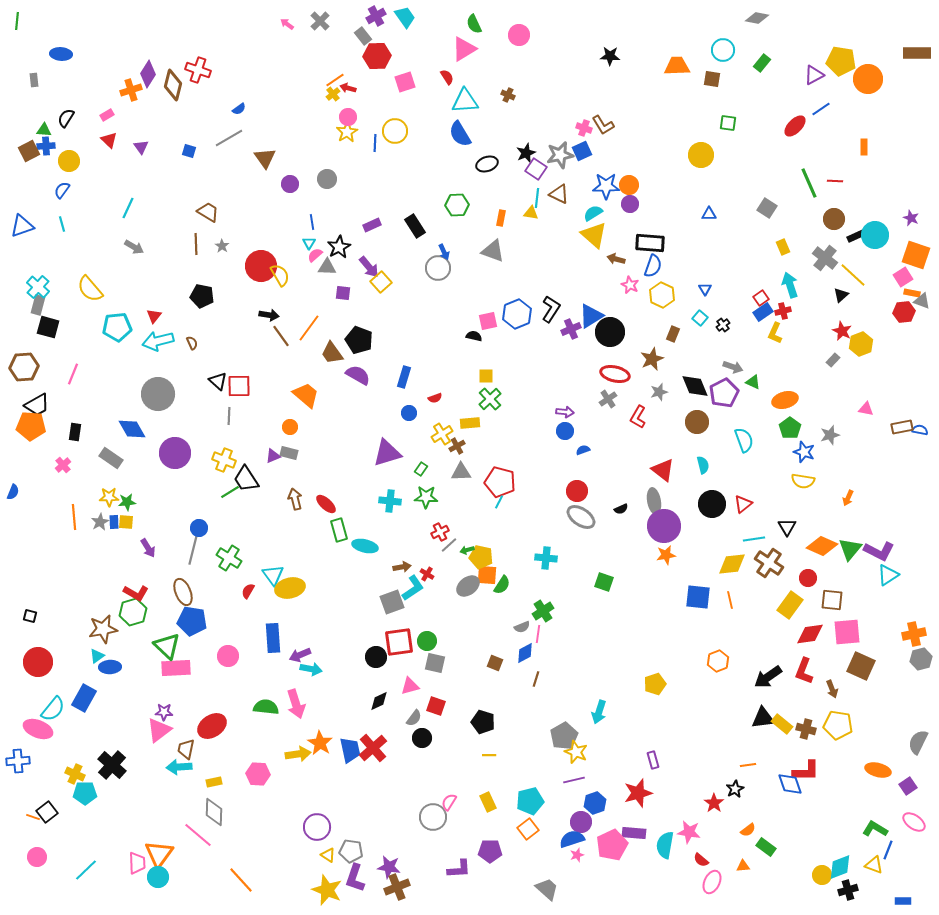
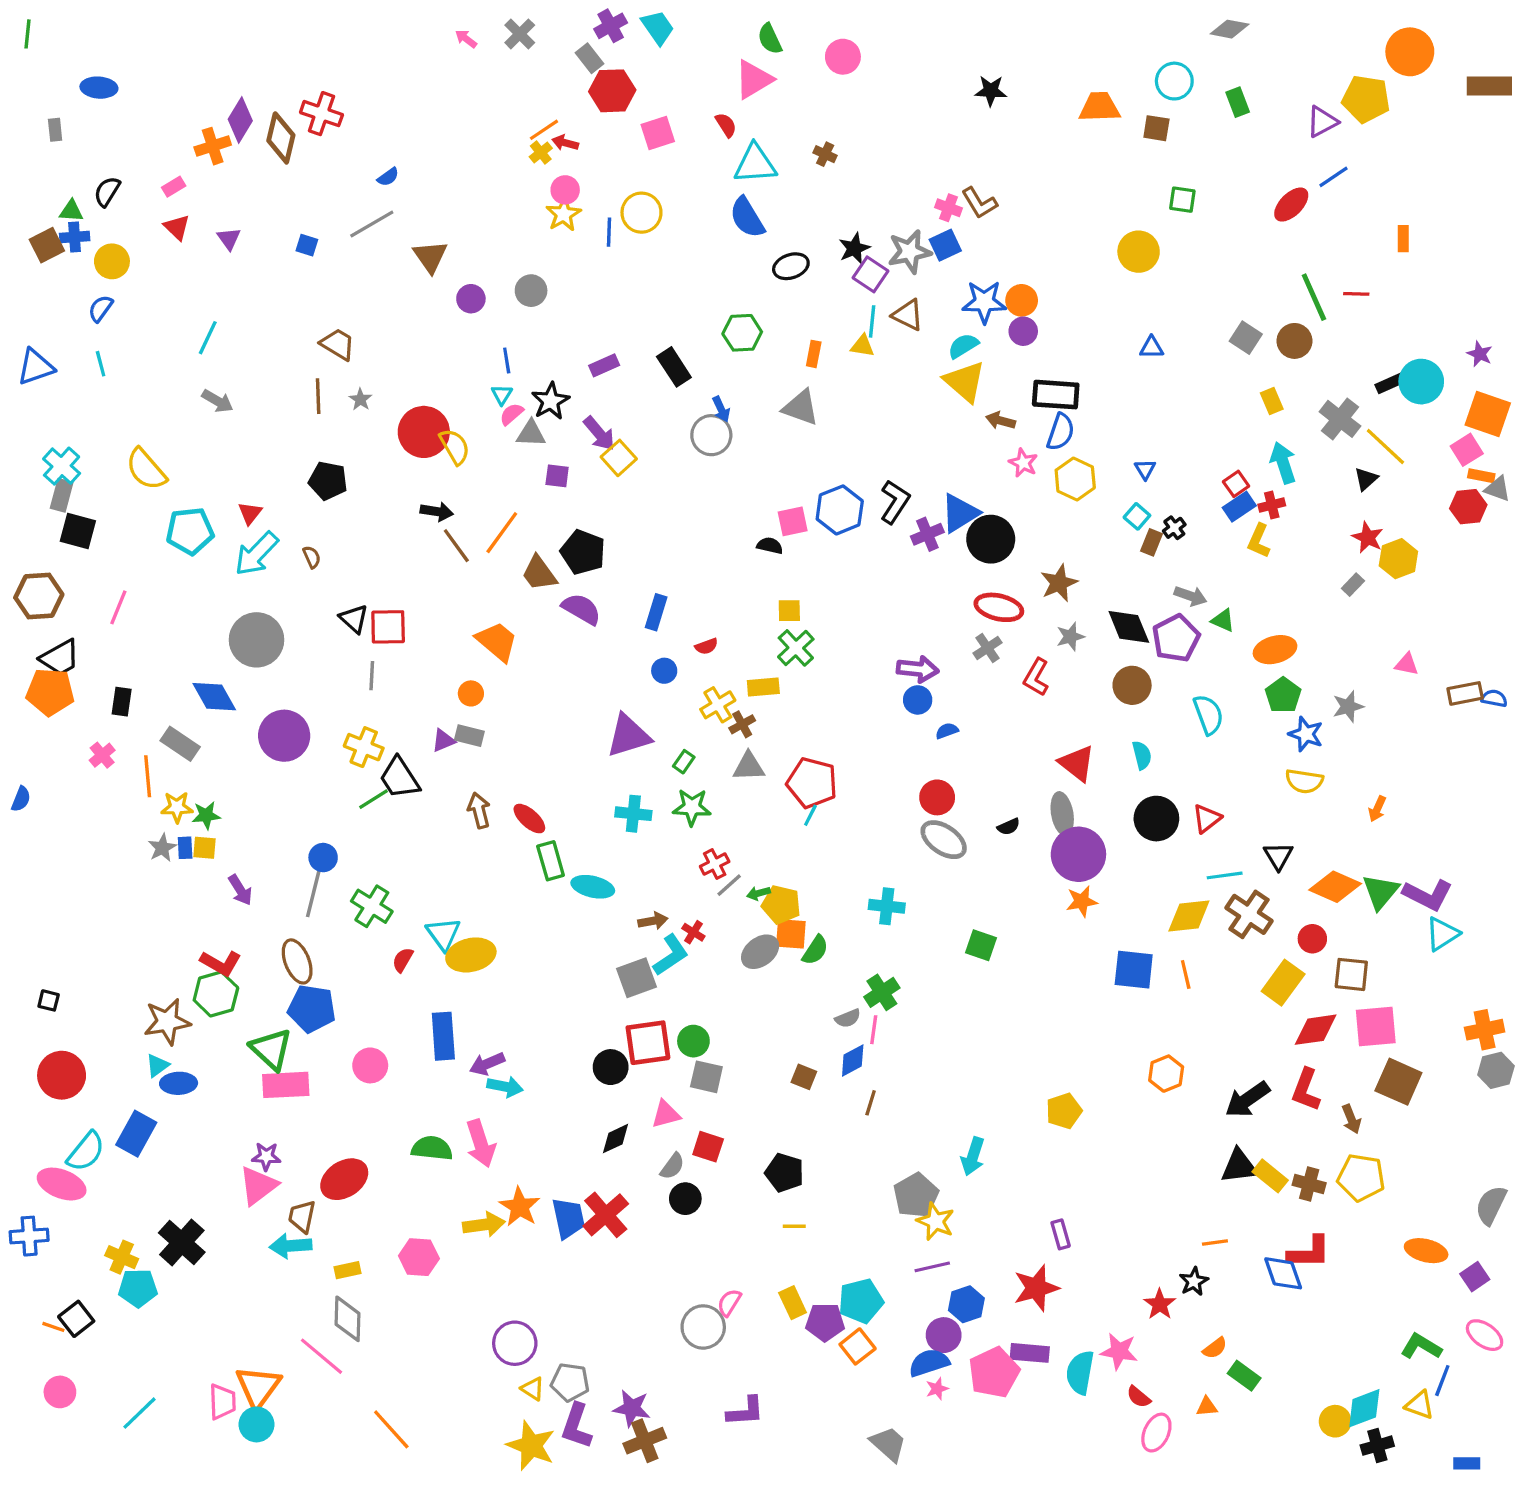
green rectangle: (762, 63) -> (1238, 102), turned -60
orange circle: (868, 79) -> (1410, 52), moved
brown circle: (834, 219) -> (1294, 341), moved
brown rectangle: (673, 334) -> (1152, 542), moved
cyan arrow: (158, 341) -> (256, 554), turned -32
purple arrow: (565, 412) -> (918, 669), size x1.4
orange line: (74, 517) -> (148, 776), moved
purple pentagon: (490, 851) -> (825, 1322), moved

